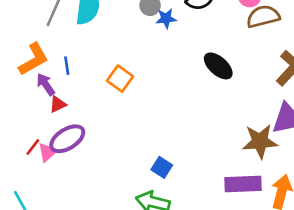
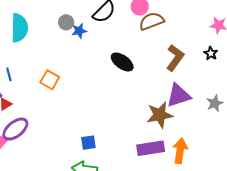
blue square: (162, 167) -> (88, 143), turned -35

